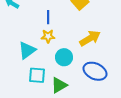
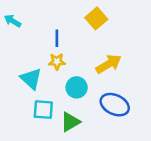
cyan triangle: (27, 50) -> (31, 79), turned -42

